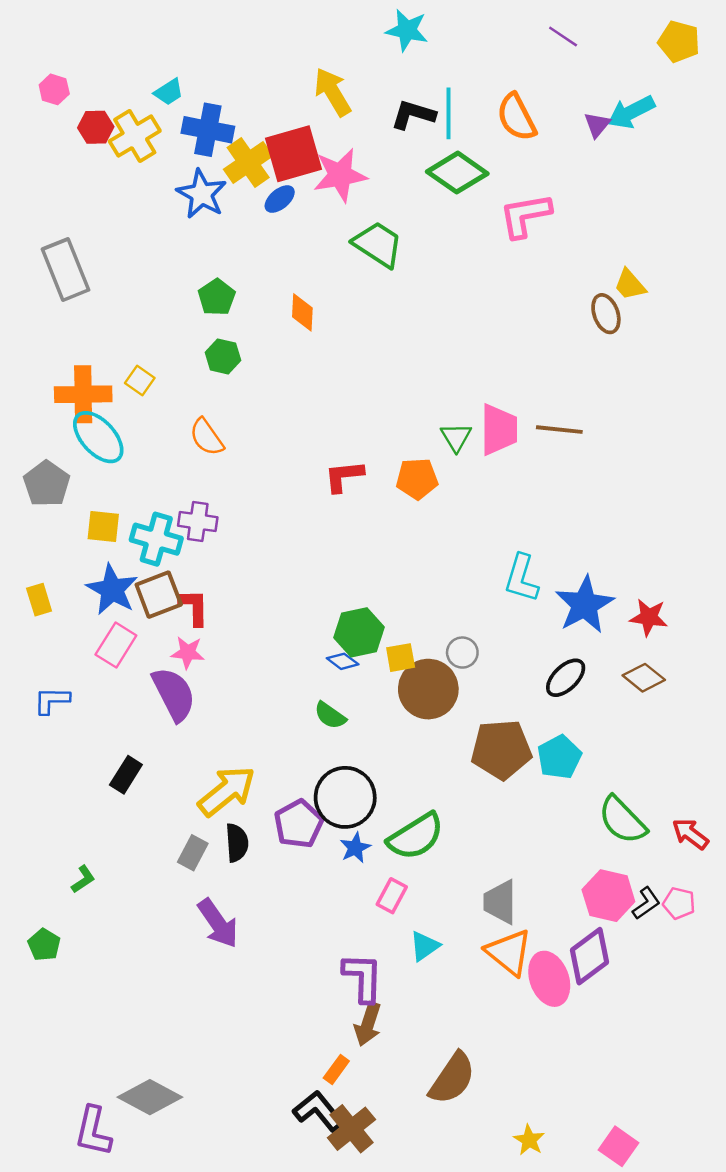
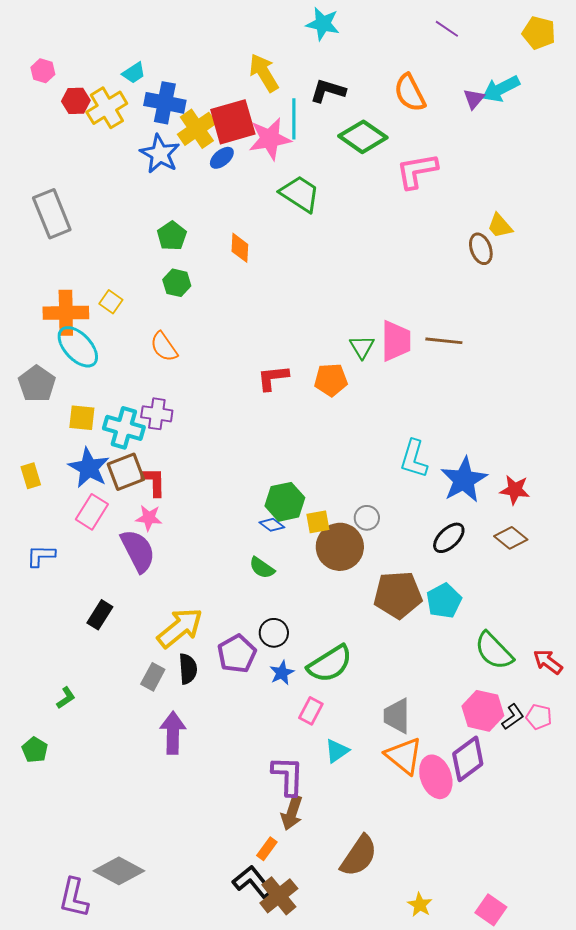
cyan line: (448, 113) -> (294, 119), moved
black circle: (345, 797) -> (274, 633), size x0.6
purple arrow: (218, 923) -> (173, 733), turned -144

